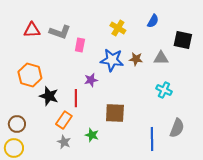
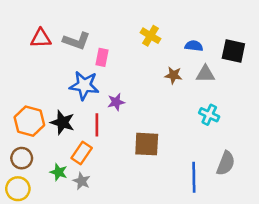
blue semicircle: (153, 21) -> (194, 46), moved, turned -112
blue star: (112, 60) -> (84, 85), moved
orange hexagon: (30, 75) -> (29, 121), moved
green star: (92, 135) -> (59, 172), moved

